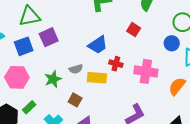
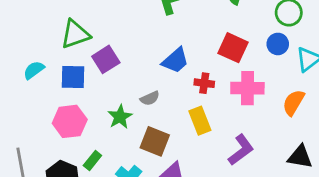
red square: (134, 30) -> (233, 48), moved, size x1.5
blue square: (24, 46) -> (73, 77), turned 30
yellow rectangle: (97, 78) -> (200, 121), moved, turned 72
brown square: (75, 100) -> (155, 141), size x1.5

